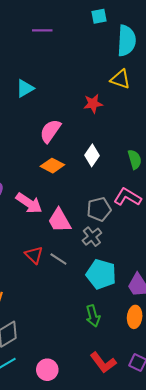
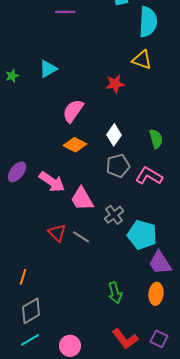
gray pentagon: (99, 209) -> (118, 166), moved
cyan pentagon: (101, 274) -> (142, 235), moved

